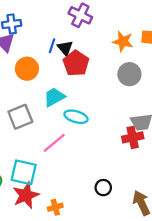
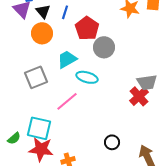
black triangle: (65, 48) -> (43, 11), moved
gray circle: (129, 74) -> (104, 47), moved
red cross: (133, 137) -> (139, 96), turned -30
red star: (26, 195) -> (41, 149), turned 30

